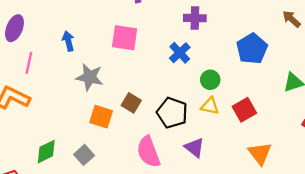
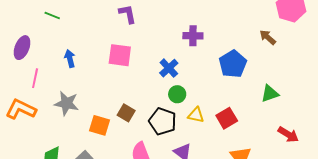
purple cross: (195, 18) -> (193, 36), moved
gray star: (90, 77) -> (66, 103), moved
green circle: (210, 80) -> (177, 94), moved

